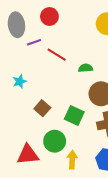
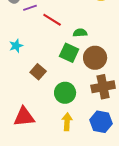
green square: (74, 115) -> (69, 53), moved
green circle: (55, 141) -> (65, 93), moved

